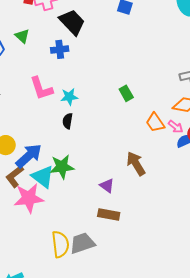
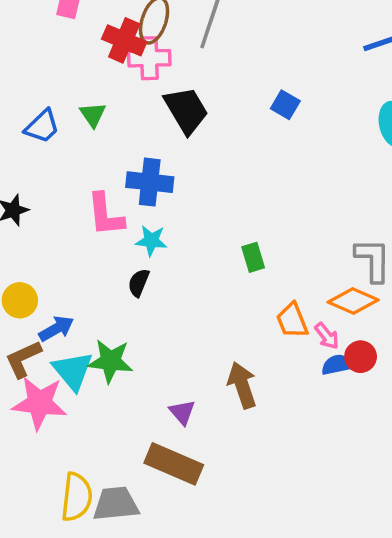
blue cross: (60, 49) -> (150, 182), moved, size x1.4
blue arrow: (29, 156) -> (56, 329), size x0.7
brown rectangle: (109, 214) -> (174, 464), size x1.4

